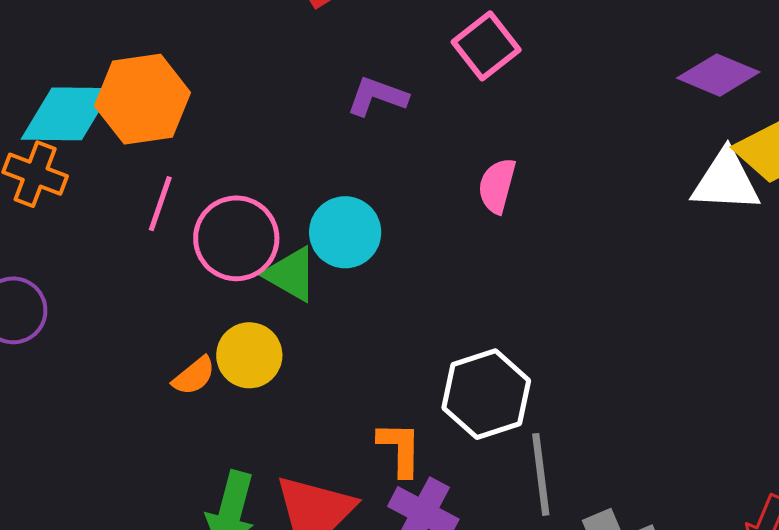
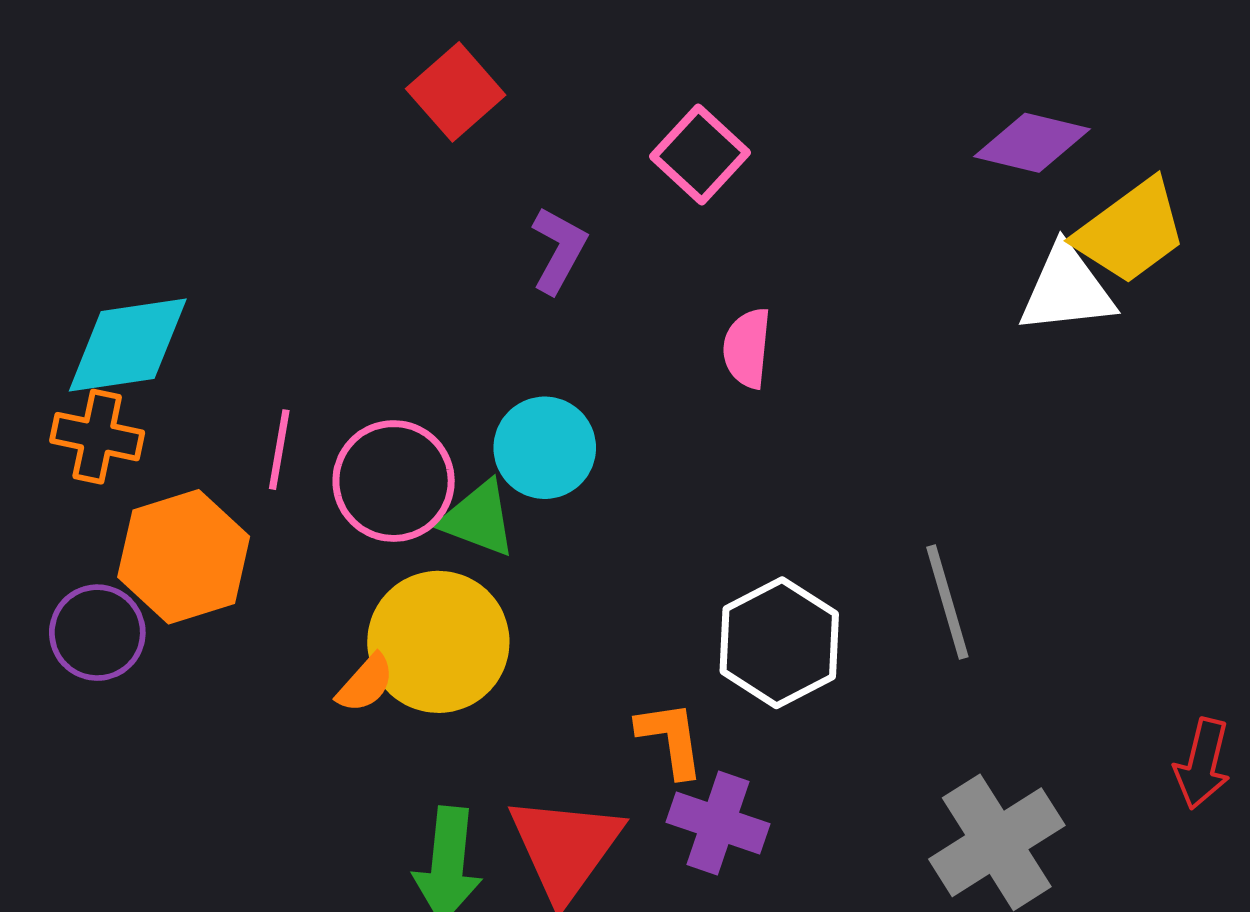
purple L-shape: (377, 96) -> (559, 250), turned 108
orange hexagon: (143, 99) -> (184, 557), moved
yellow circle: (249, 355) -> (438, 642), size x1.5
gray line: (541, 474) -> (947, 602), moved

